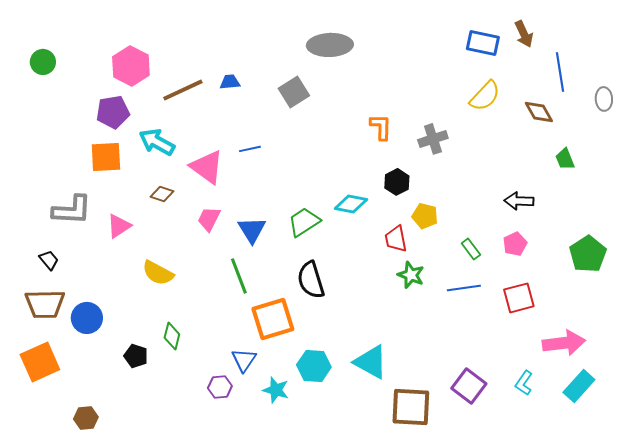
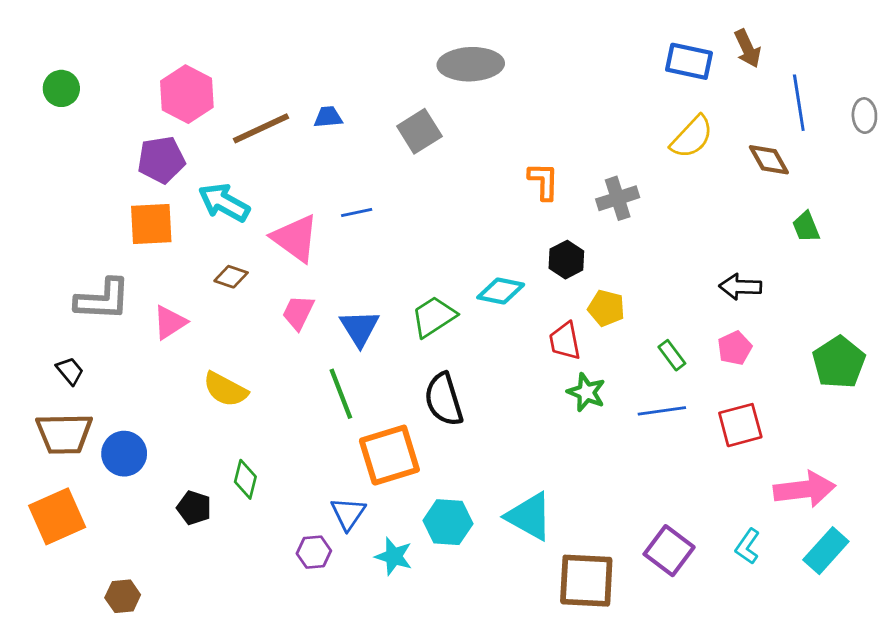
gray ellipse: (604, 99) -> (864, 116), moved

